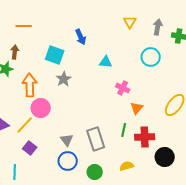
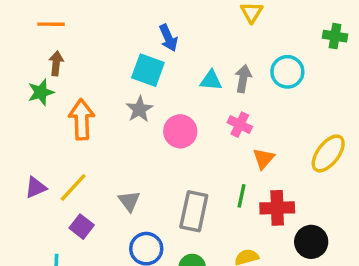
orange line: (24, 26) -> (51, 24), moved
gray arrow: (158, 27) -> (243, 79), moved
cyan square: (55, 55) -> (148, 70), moved
pink circle: (41, 108) -> (180, 131), moved
gray rectangle: (96, 139) -> (194, 211), turned 30
gray triangle: (67, 140) -> (129, 201), moved

